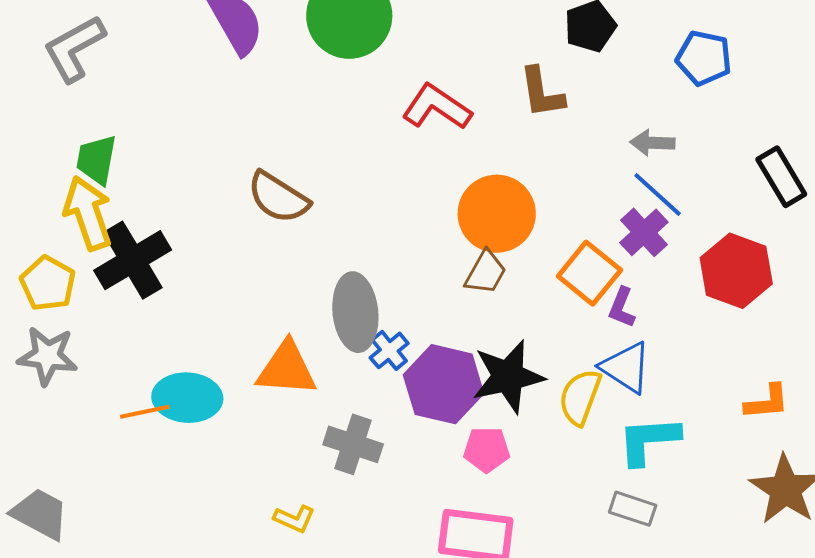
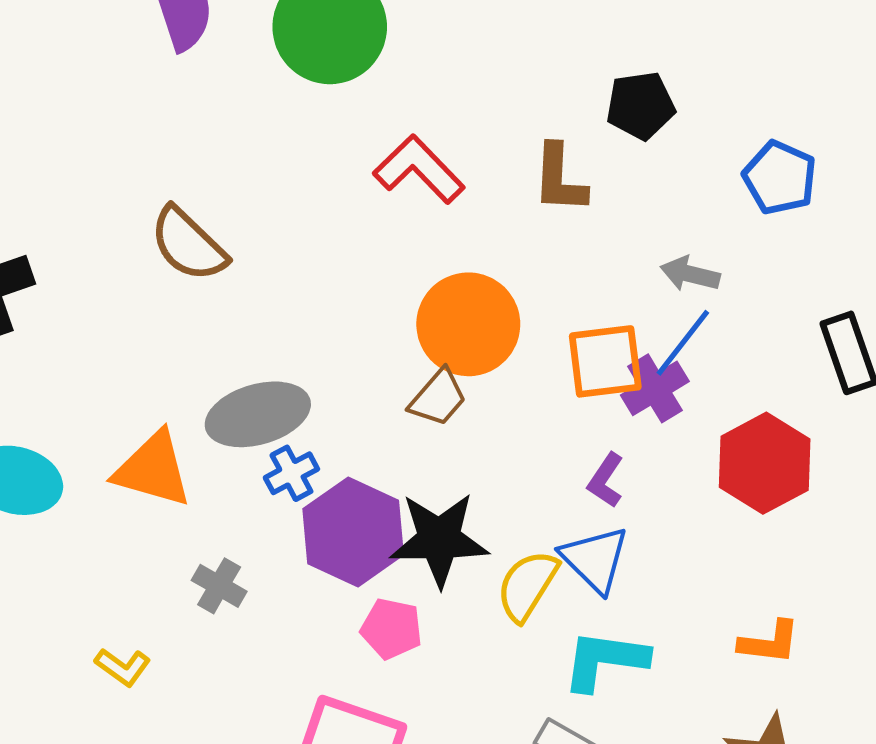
blue line: (658, 195) -> (683, 343), turned 74
orange square: (589, 273) -> (605, 361), moved, turned 32
gray ellipse: (355, 312) -> (258, 414), turned 68
gray cross: (353, 444) -> (219, 586), size x0.7

